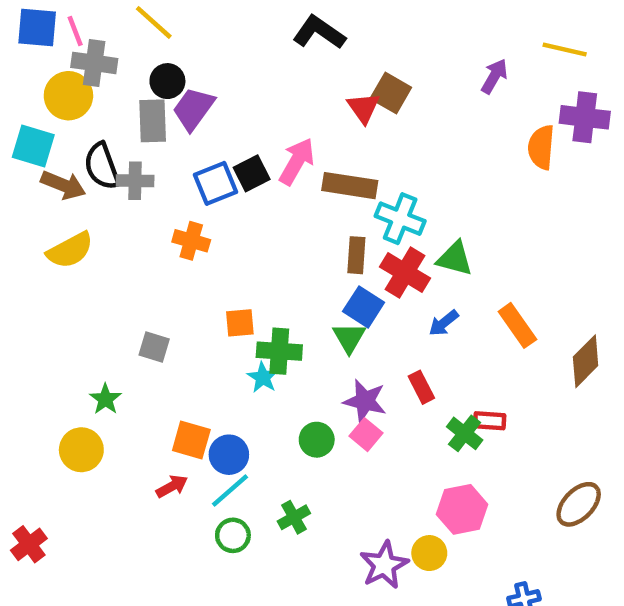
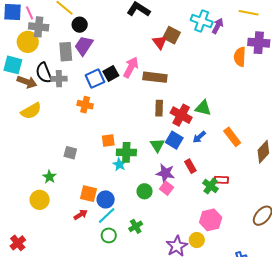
black circle: (167, 81) -> (80, 25), moved
cyan cross: (400, 219) -> (202, 21), moved
blue square: (364, 307) -> (174, 140), moved

